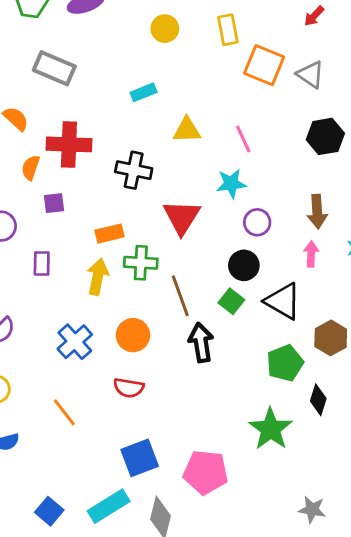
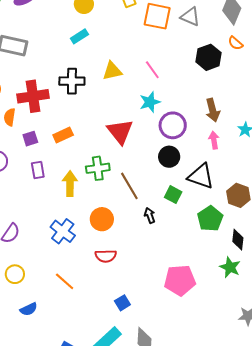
cyan rectangle: (144, 92) -> (79, 36), moved
black cross: (134, 170) -> (72, 81), moved
purple circle: (257, 222) -> (173, 125), size x1.4
orange rectangle: (110, 234) -> (63, 135), moved
purple rectangle: (42, 263) -> (38, 170), moved
green square: (231, 301) -> (173, 195), moved
black arrow: (201, 343) -> (150, 215), size x0.6
green star: (271, 429) -> (230, 267), moved, size x0.7
blue square: (140, 458) -> (122, 303), size x0.6
pink pentagon: (206, 472) -> (180, 280), moved

